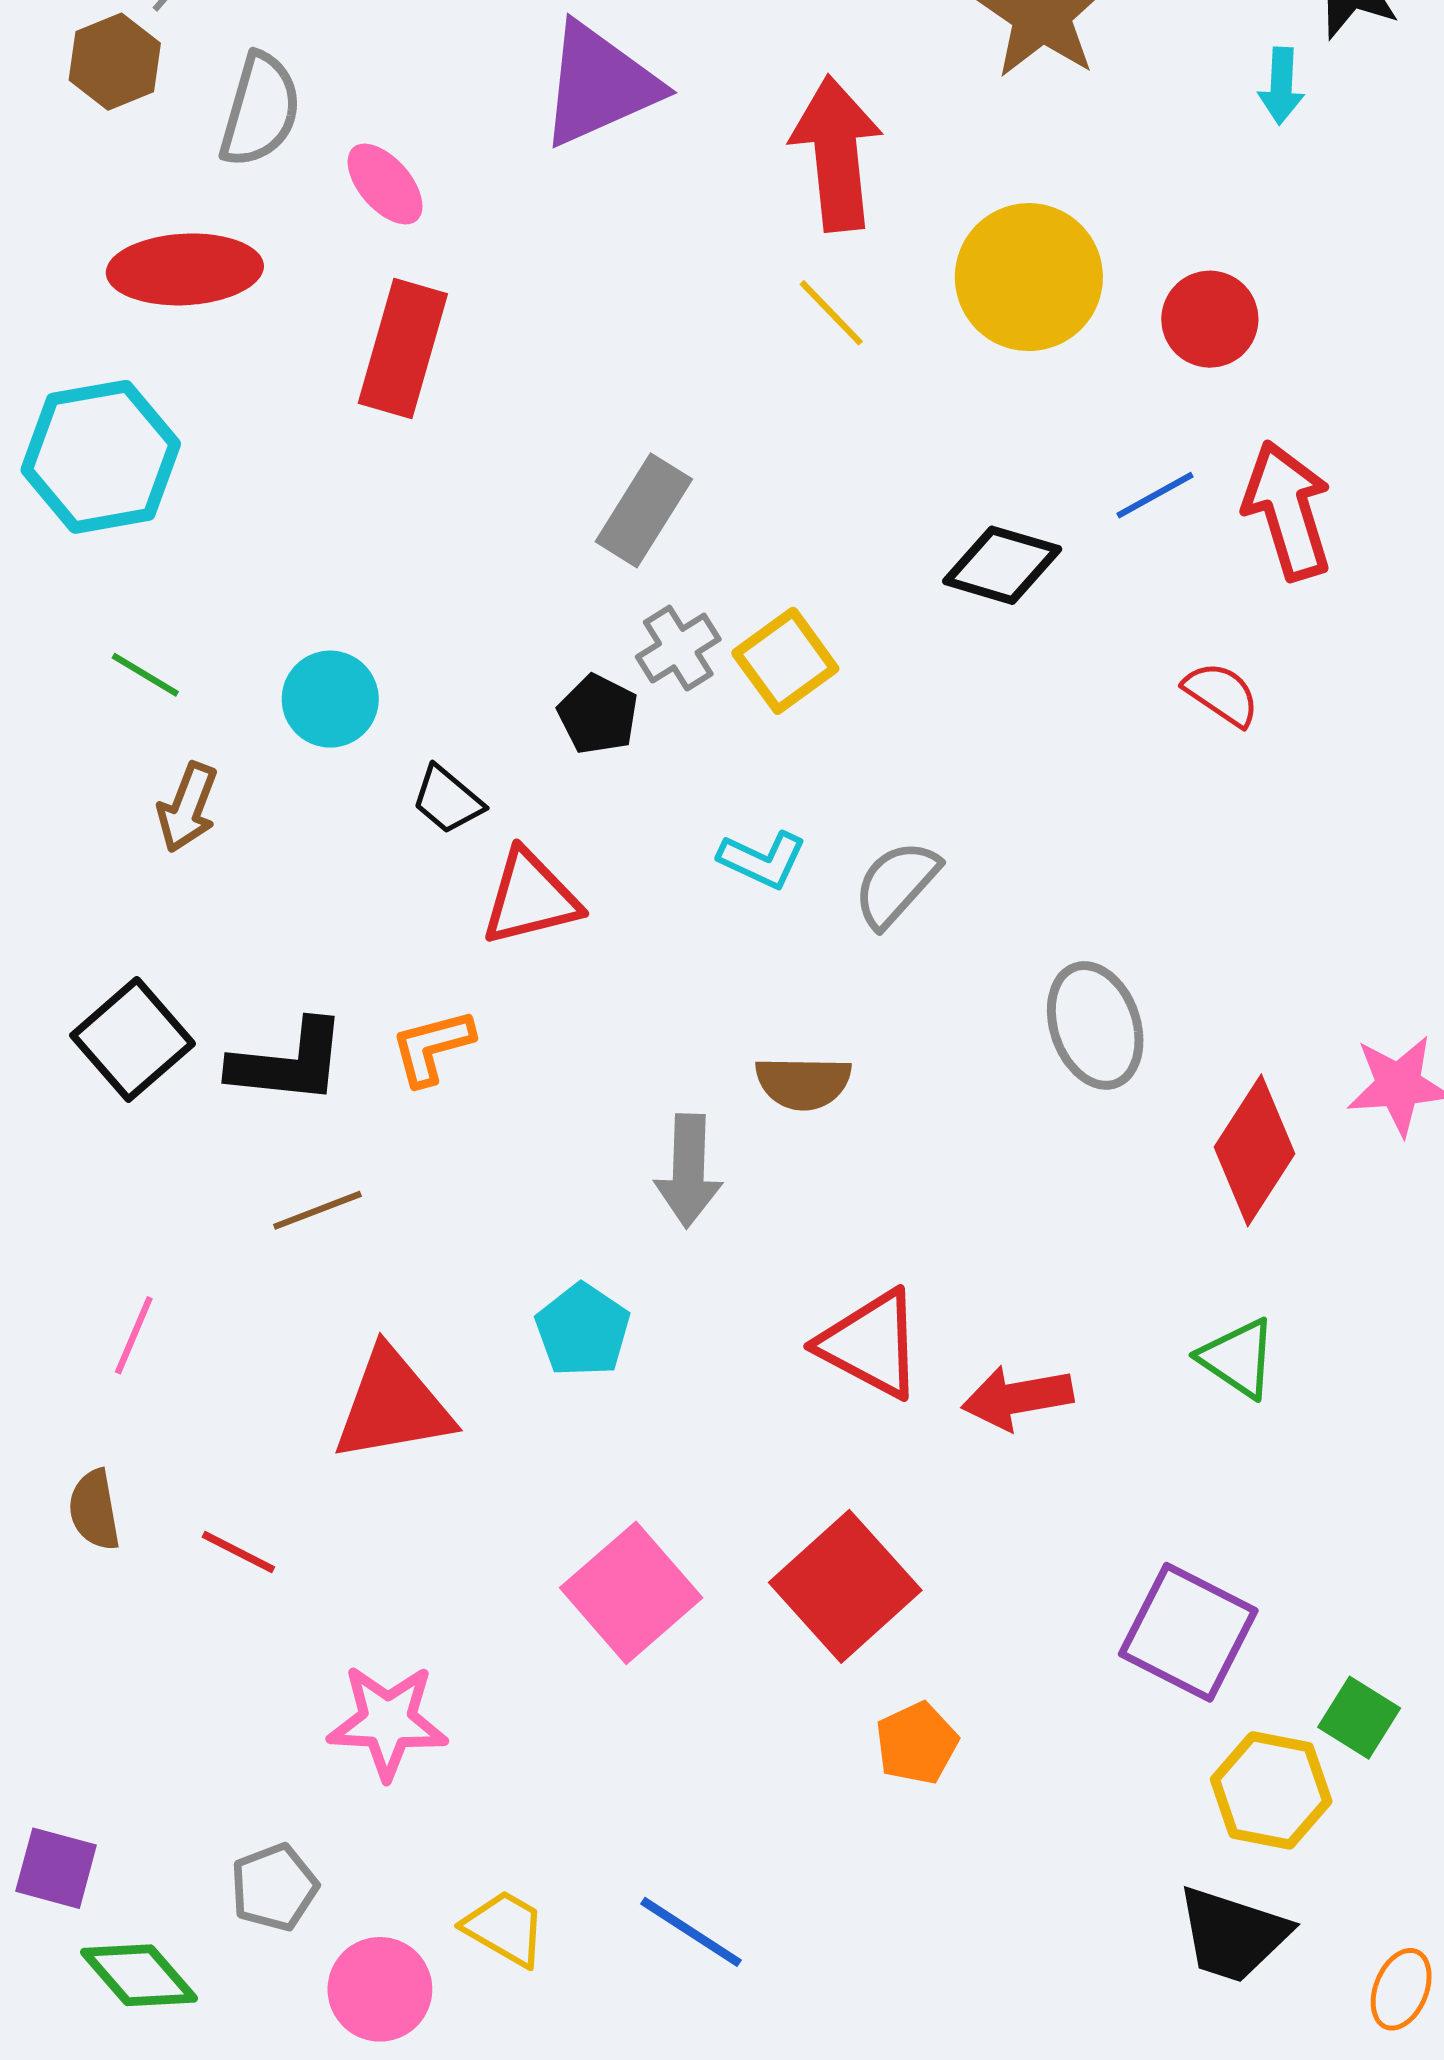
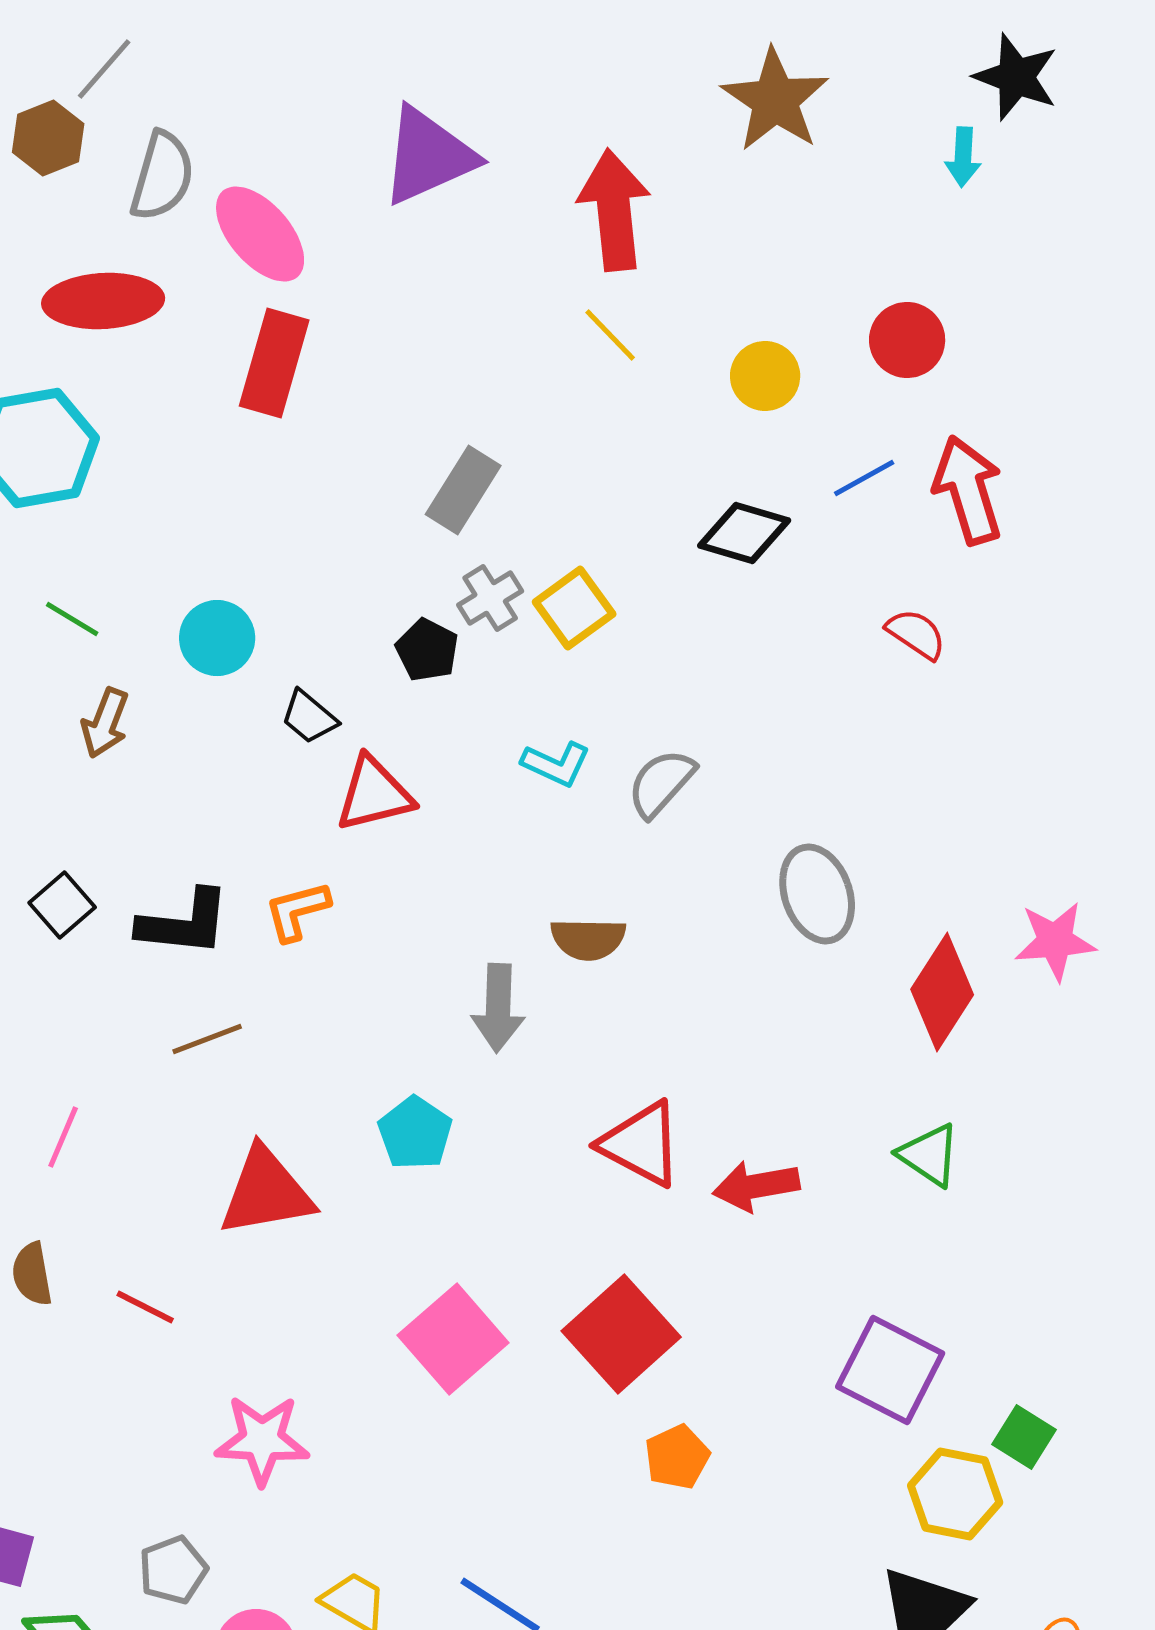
pink ellipse: (385, 184) -> (260, 234), size x1.5
yellow circle: (1029, 277) -> (765, 376), moved, size x0.6
black square: (133, 1039) -> (62, 905), size x0.7

